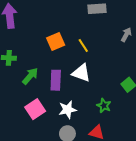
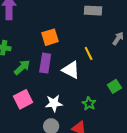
yellow line: (83, 45) -> (89, 53), moved
purple rectangle: (56, 80) -> (45, 63), moved

